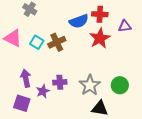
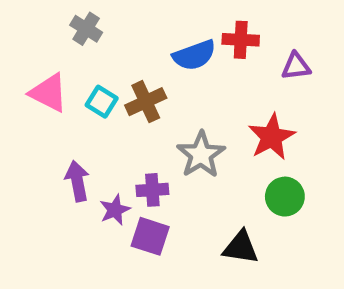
red star: (100, 38) -> (272, 137), moved
gray star: (90, 85) -> (201, 155), moved
purple square: (22, 103) -> (150, 236), moved

